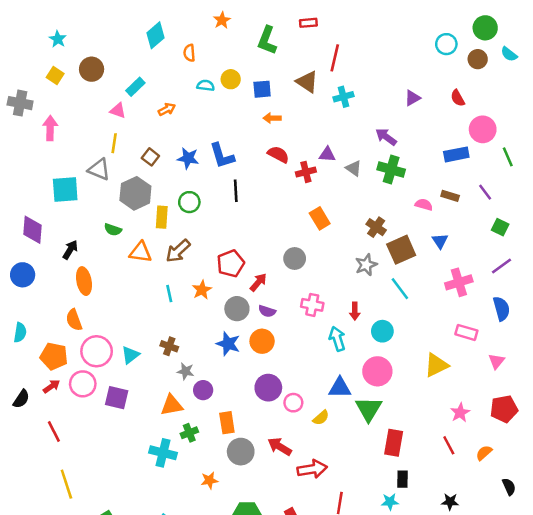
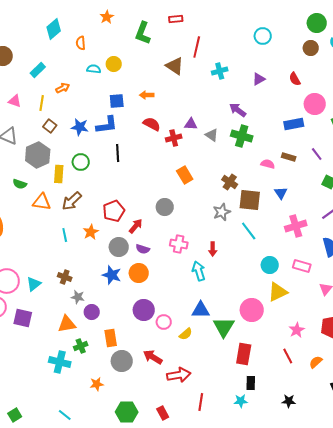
cyan circle: (446, 44) -> (263, 36), moved
blue square: (262, 89) -> (117, 101), moved
cyan cross: (344, 97) -> (220, 71), moved
pink triangle: (118, 111) -> (15, 101), moved
yellow line: (114, 143) -> (42, 103), moved
blue L-shape: (222, 156) -> (107, 125), turned -80
brown square: (401, 250) -> (250, 200), turned 30
cyan circle: (382, 331) -> (270, 265), moved
pink circle: (377, 371) -> (252, 310), moved

